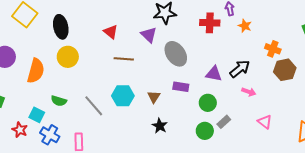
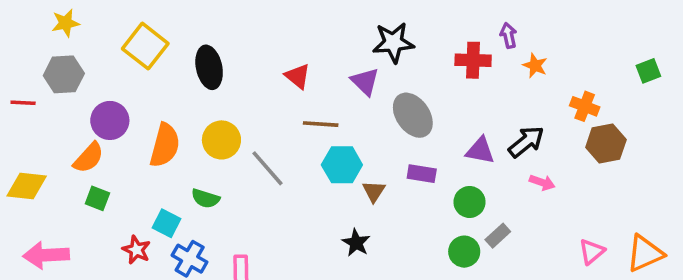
yellow circle: (68, 57) -> (221, 140), moved
cyan hexagon: (123, 96) -> (342, 165), moved
gray line: (94, 106) -> (268, 168), moved
pink triangle: (265, 122) -> (592, 252), moved, turned 42
black star: (160, 126) -> (356, 243), moved

